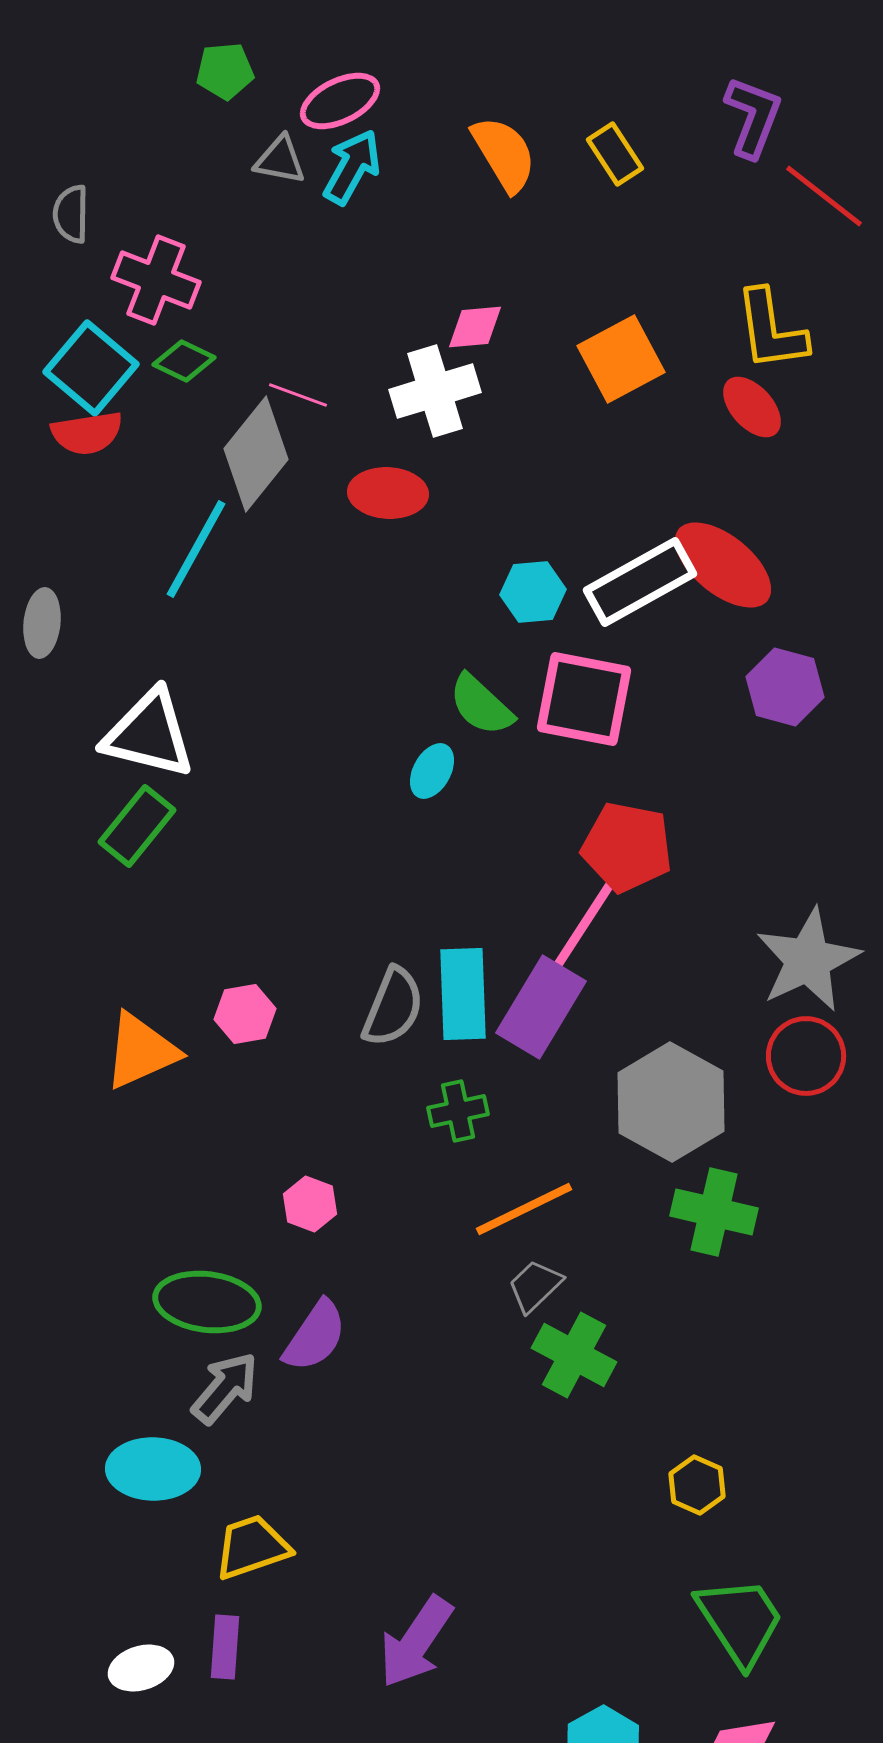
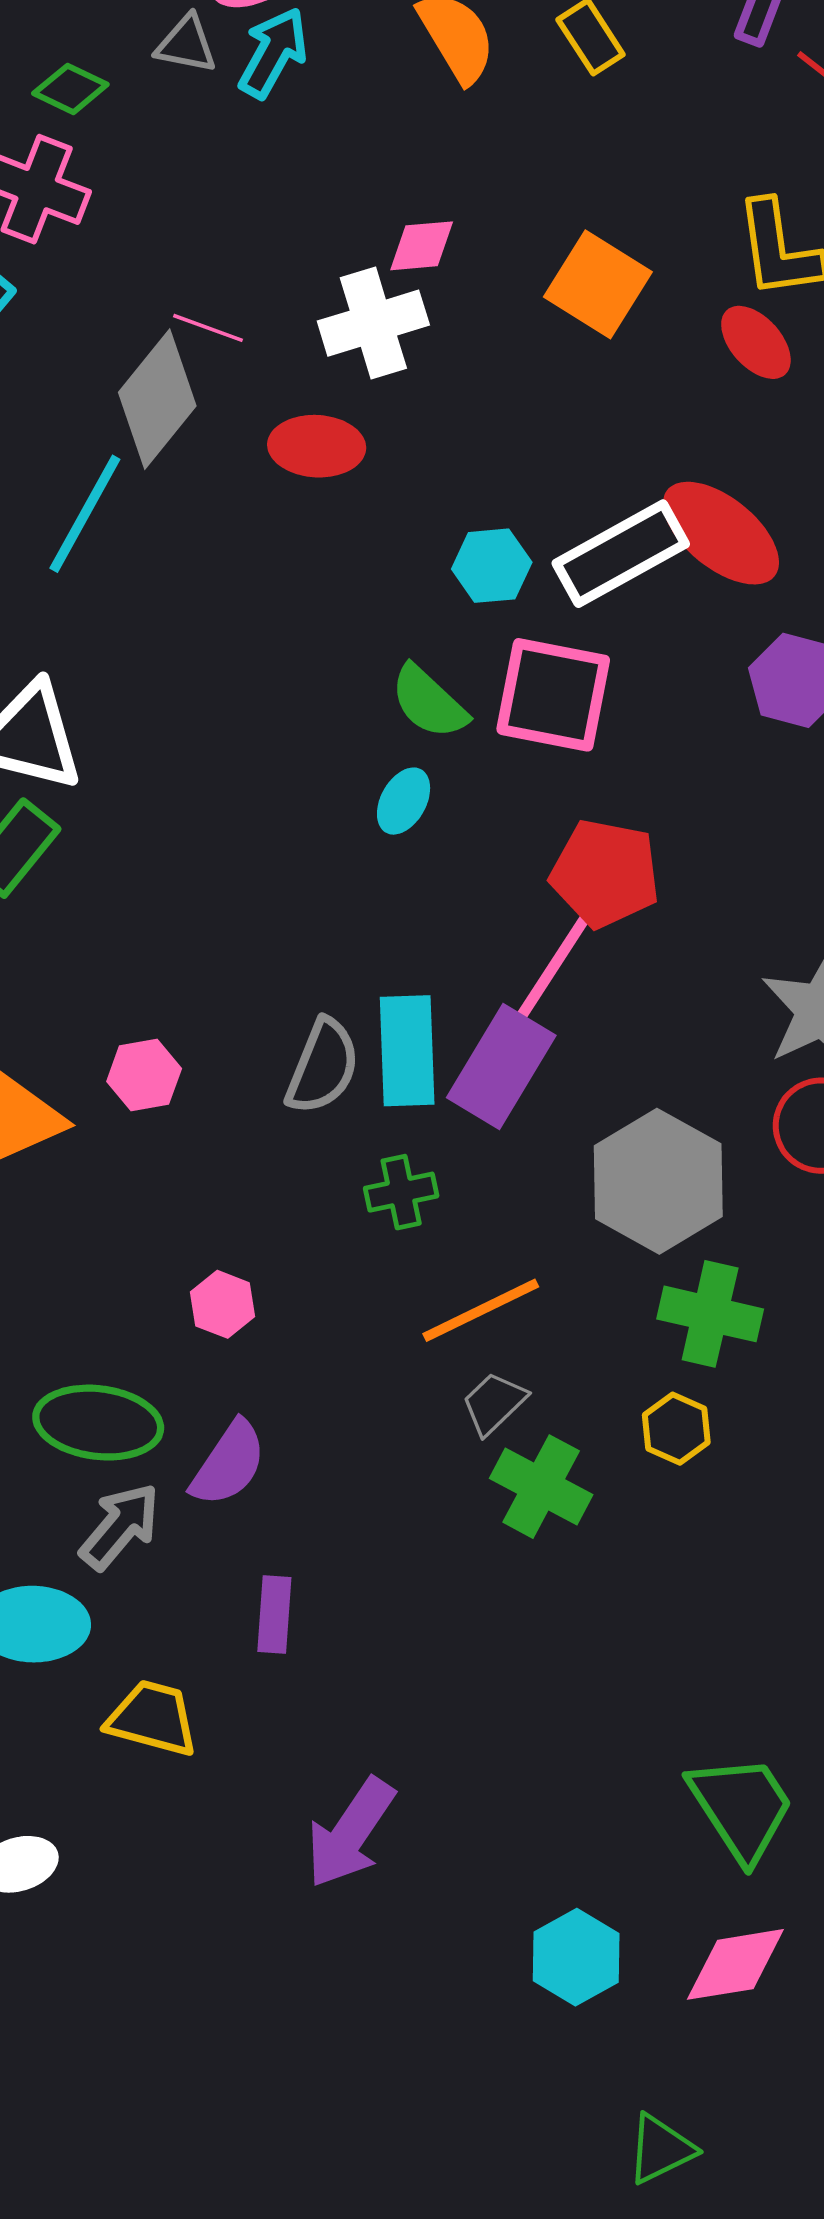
orange square: (621, 359) -> (598, 284), turned -30
green diamond: (184, 361) -> (70, 89), moved
cyan ellipse: (432, 771) -> (404, 801), moved
yellow hexagon: (697, 1485) -> (676, 1429), moved
yellow trapezoid: (252, 1547) -> (152, 1718), turned 34
purple rectangle: (225, 1647) -> (274, 1614), moved

